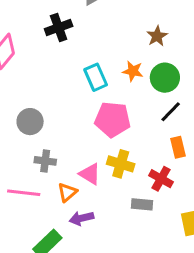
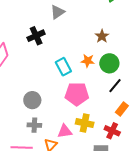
gray circle: (30, 122) -> (32, 100), moved
orange rectangle: (178, 147) -> (122, 109), turned 56
pink triangle: (90, 174) -> (65, 131), turned -35

